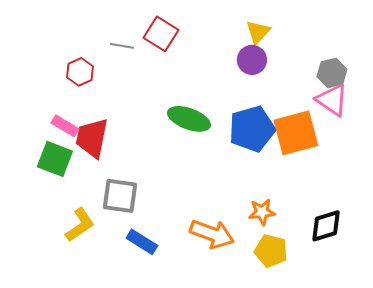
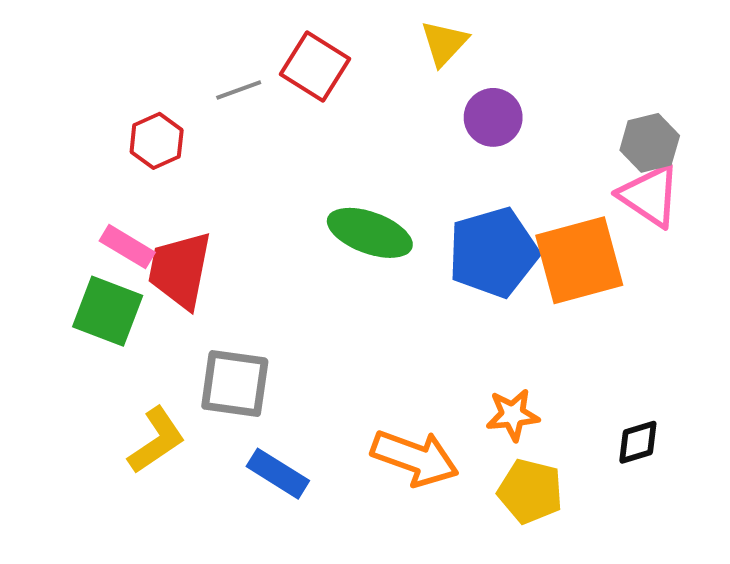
yellow triangle: (258, 32) -> (444, 43), moved
gray line: (122, 46) -> (239, 90), turned -30
black diamond: (326, 226) -> (638, 442), size x0.7

